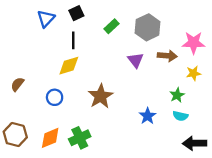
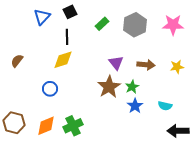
pink star: (194, 43) -> (173, 25), moved
brown arrow: (167, 56) -> (146, 65), moved
purple triangle: (136, 60) -> (116, 63), moved
brown semicircle: (17, 84) -> (17, 61), moved
green star: (177, 95) -> (132, 87), moved
brown star: (101, 96) -> (109, 87), moved

